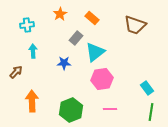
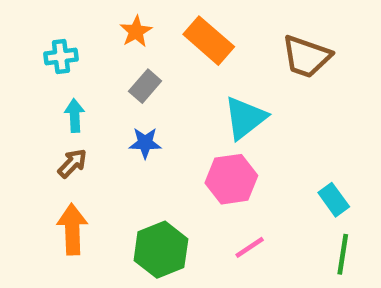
orange rectangle: (92, 18) -> (209, 41), size x1.5
gray rectangle: (76, 38) -> (145, 86), moved
cyan triangle: (95, 52) -> (245, 118), moved
brown arrow: (16, 72) -> (72, 163), moved
pink line: (110, 109) -> (250, 247), turned -32

